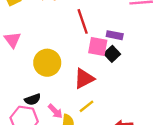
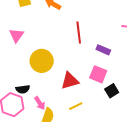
pink square: (98, 46) -> (98, 74), moved
black square: (112, 54) -> (112, 91), moved
yellow line: (86, 106) -> (76, 106), moved

